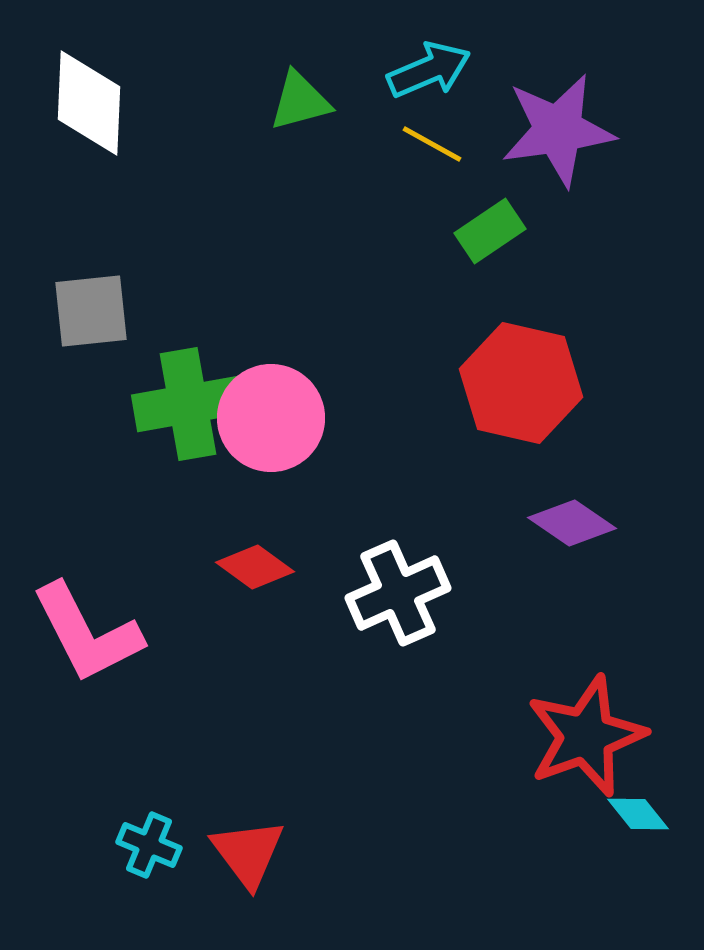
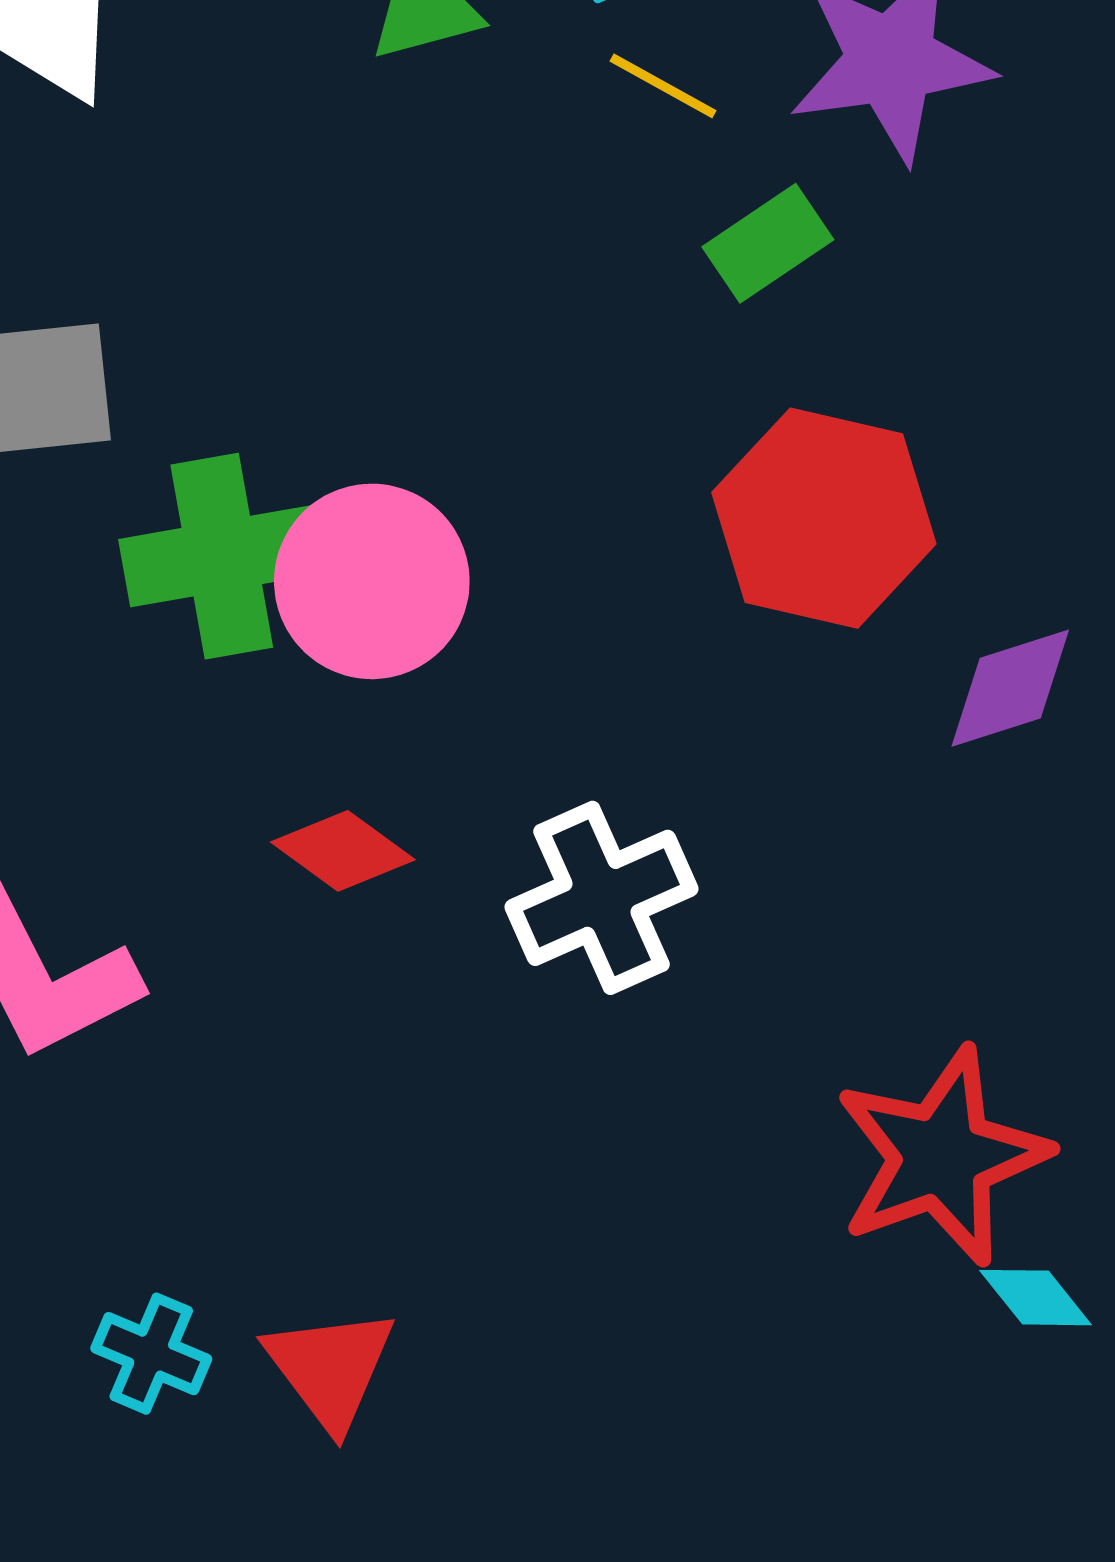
purple diamond: (572, 523) -> (1010, 688), moved, turned -52

